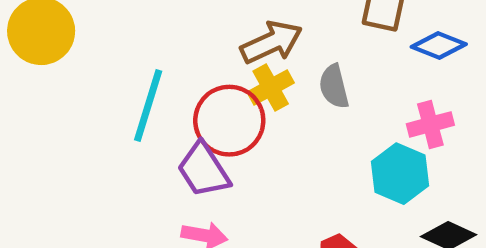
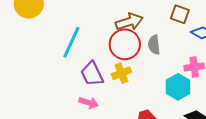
yellow cross: (271, 88) -> (121, 73), moved
red circle: (229, 121) -> (125, 44), moved

